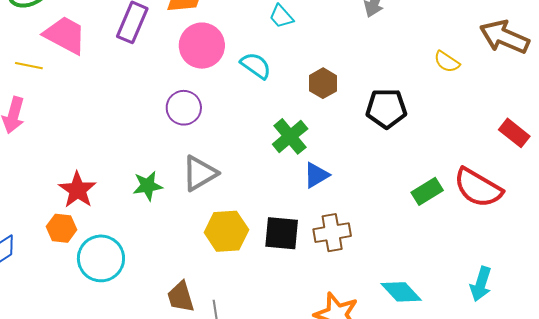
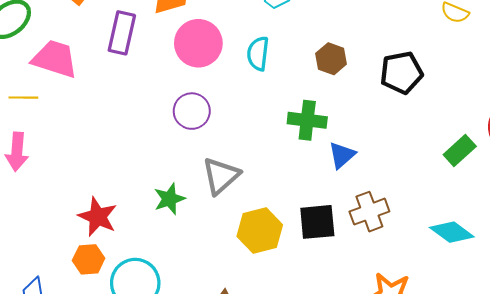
cyan semicircle: (256, 66) -> (258, 53), turned -108
green cross: (290, 136) -> (307, 120), turned -33
cyan diamond: (401, 292) -> (452, 232), moved

